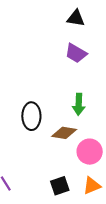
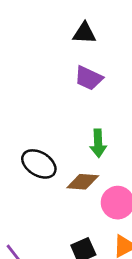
black ellipse: (31, 116) -> (39, 164), turned -52

